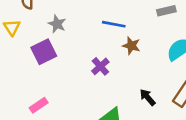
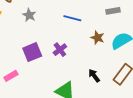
brown star: (131, 46) -> (97, 38), moved
purple square: (44, 52) -> (32, 52), moved

